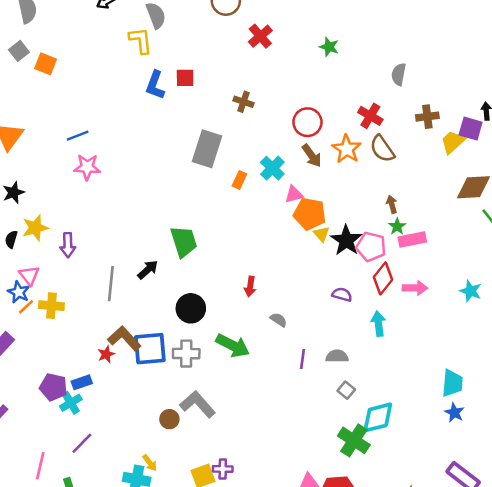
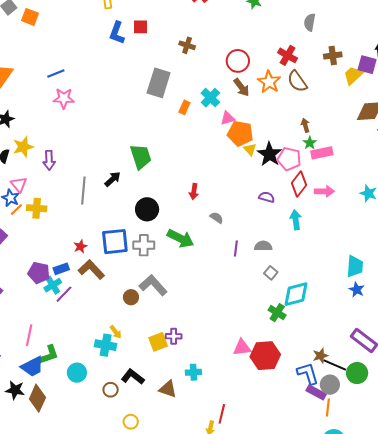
brown L-shape: (124, 338) -> (91, 270), moved
green cross: (354, 440) -> (277, 313), size x0.7
purple line: (82, 443) -> (64, 294), moved

